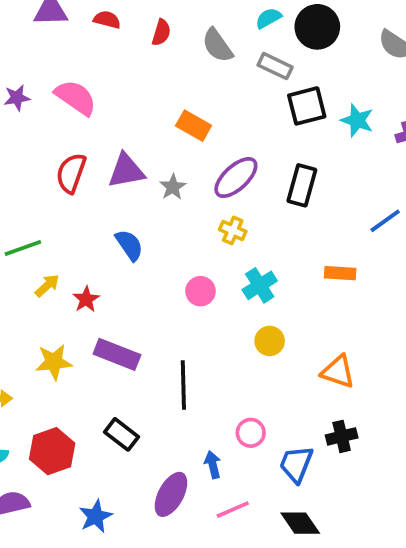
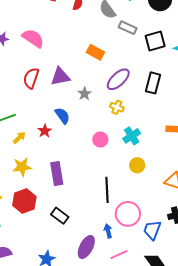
gray rectangle: (275, 66) -> (128, 28), moved
gray star: (173, 187) -> (84, 94), moved
red star: (86, 299) -> (45, 131), moved
purple rectangle: (117, 354) -> (57, 173), turned 60
yellow star: (54, 362) -> (22, 167), moved
black line: (183, 385) -> (107, 190), moved
pink circle: (251, 433) -> (128, 214), size x1.6
red hexagon: (52, 451) -> (24, 201), moved

